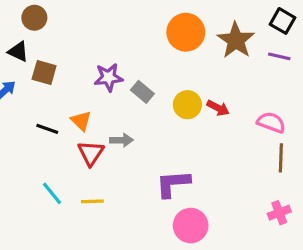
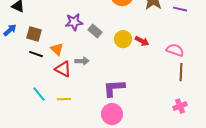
brown square: (44, 72) -> (34, 34), moved
red triangle: (91, 153) -> (63, 69), turned -36
pink circle: (191, 226) -> (112, 114), moved

